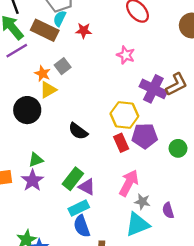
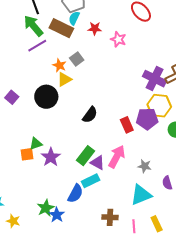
pink star: (126, 55) -> (118, 39), moved
yellow hexagon: (124, 115) -> (159, 106), moved
black semicircle: (78, 131) -> (90, 115), turned -90
green triangle: (36, 160) -> (36, 144), moved
pink arrow: (129, 183) -> (117, 157), moved
gray star: (142, 202) -> (145, 166), moved
blue semicircle: (82, 226) -> (75, 194), moved, turned -132

